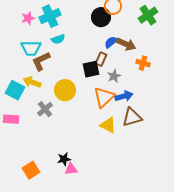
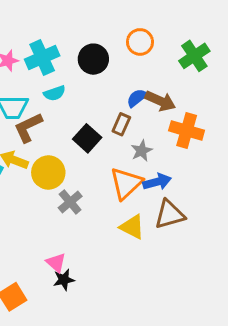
black circle: (101, 17) -> (93, 59), moved
orange cross: (143, 63) -> (187, 131), size x1.5
black square: (91, 69) -> (87, 138), moved, turned -36
yellow circle: (65, 90) -> (48, 172), moved
gray cross: (45, 109) -> (70, 202), moved
pink triangle: (71, 169) -> (56, 263), moved, turned 48

